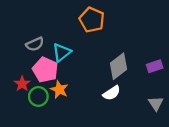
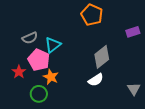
orange pentagon: (92, 20) -> (92, 15), moved
purple rectangle: (155, 66) -> (133, 32), moved
green circle: (38, 96) -> (39, 94), moved

